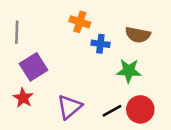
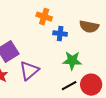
green star: (129, 71) -> (72, 61), moved
purple triangle: (70, 107) -> (29, 71), moved

